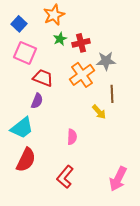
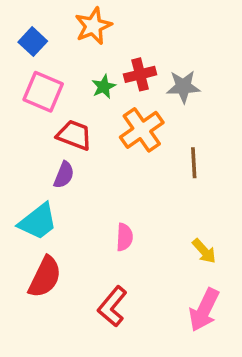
green star: (60, 39) -> (104, 87), moved
gray star: (106, 61) -> (183, 87), moved
yellow arrow: (99, 112) -> (204, 251), moved

